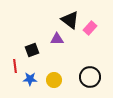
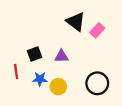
purple triangle: (57, 39) -> (62, 56), moved
blue star: (30, 79) -> (40, 79), moved

